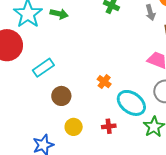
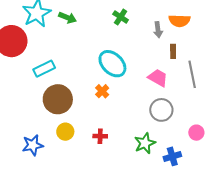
brown circle: (61, 96) -> (58, 99), size x1.5
cyan ellipse: (131, 103) -> (112, 64), moved

